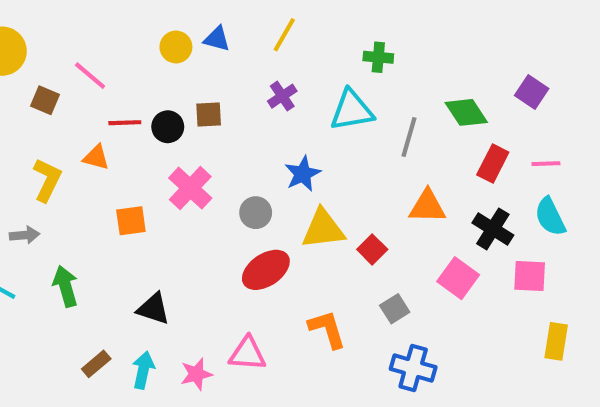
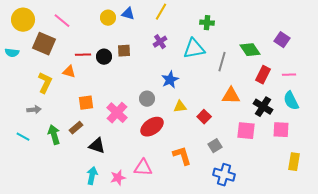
pink line: (90, 76) -> (62, 21), moved
brown square: (45, 100) -> (44, 44), size x1.6
pink cross: (190, 188) -> (117, 113), moved
yellow triangle: (323, 229) -> (180, 107), size x0.6
pink square: (458, 278) -> (246, 131), turned -30
brown rectangle: (96, 364) -> (76, 128), moved

